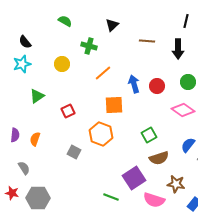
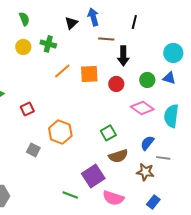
green semicircle: (65, 21) -> (24, 19), turned 40
black line: (186, 21) -> (134, 22), moved
black arrow: (178, 49) -> (123, 56), moved
yellow circle: (62, 64) -> (23, 47), moved
blue arrow: (134, 84) -> (93, 17), moved
orange square: (114, 105) -> (89, 74), moved
brown star: (176, 184) -> (145, 172), moved

